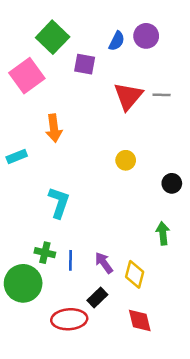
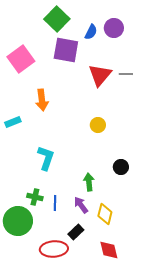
green square: (53, 37) -> (57, 19), moved
purple square: (85, 64) -> (66, 50), size x1.5
black circle: (172, 183) -> (121, 167), moved
green arrow: (163, 233) -> (89, 182), moved

